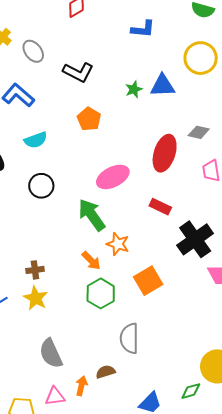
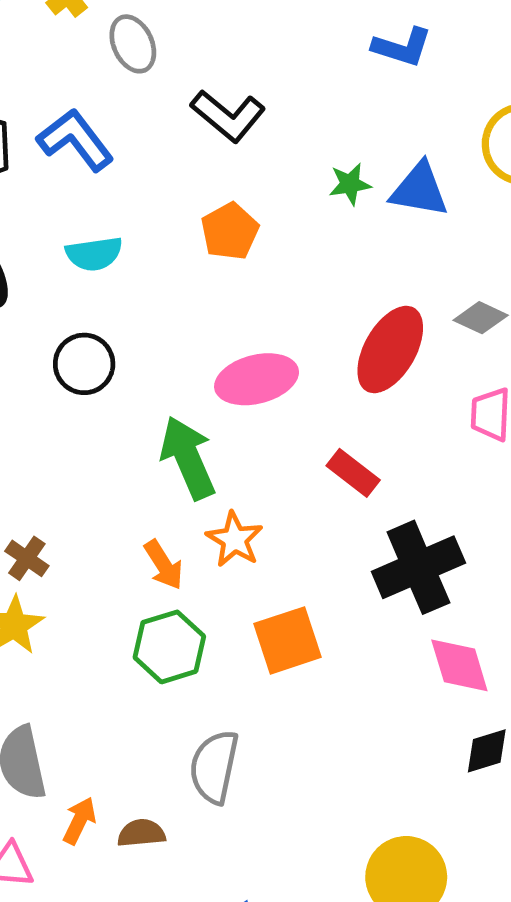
brown cross: (35, 270) -> (27, 558), turned 30
orange arrow: (81, 386) -> (79, 821), moved

